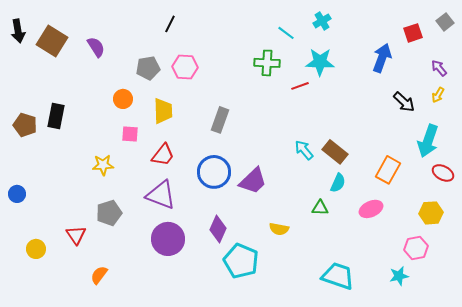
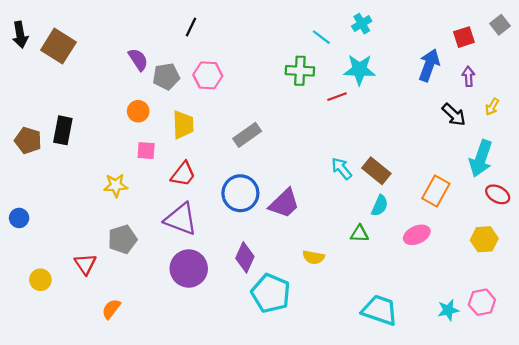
purple semicircle: (96, 47) -> (138, 60), moved
purple arrow: (439, 68) -> (468, 76), moved, turned 36
gray rectangle: (220, 120) -> (247, 135), turned 35
pink hexagon: (416, 248) -> (482, 302), moved

